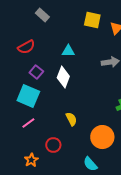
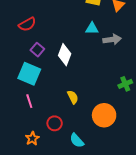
cyan triangle: (68, 51) -> (92, 28), moved
pink line: (28, 123) -> (29, 101), turned -72
cyan semicircle: (90, 164) -> (77, 140), moved

